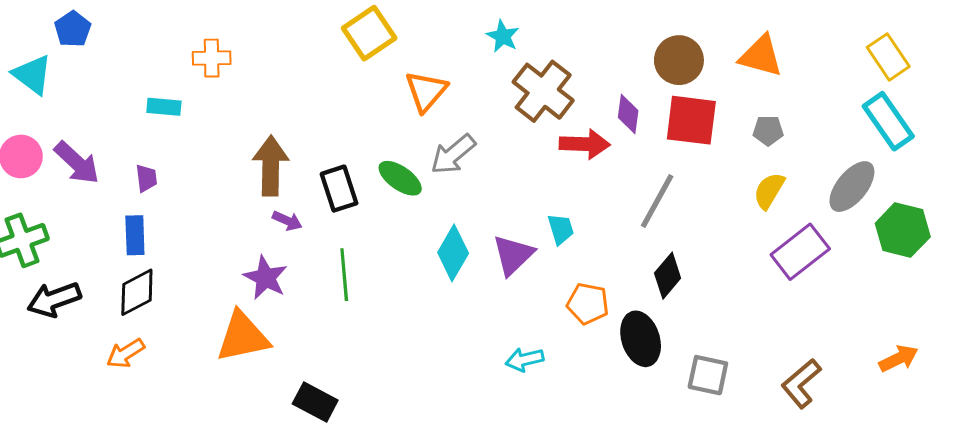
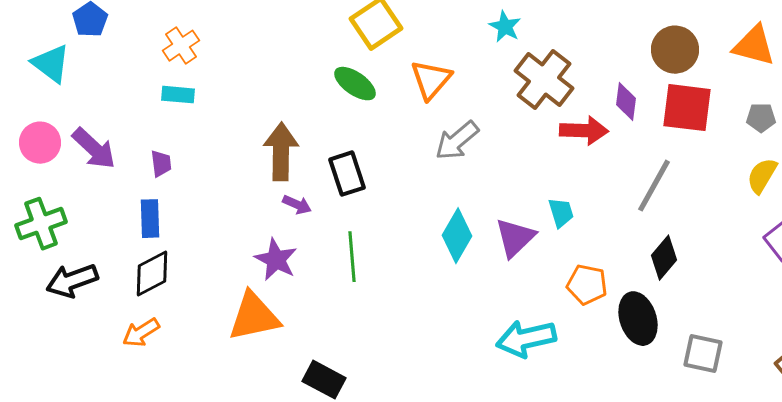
orange cross: (212, 58) -> (181, 46), moved, turned -33
green ellipse: (400, 178) -> (355, 84), moved
cyan arrow: (525, 360) -> (526, 339), size x1.6

